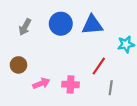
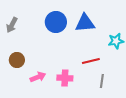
gray arrow: (25, 27) -> (12, 25), moved
red line: (99, 66) -> (91, 61), turned 42

